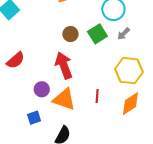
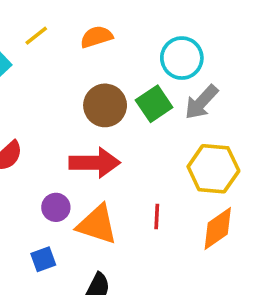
brown circle: (70, 34) -> (105, 105), size x1.5
gray arrow: (123, 34) -> (201, 102), size x1.5
red arrow: (64, 65) -> (95, 163), turned 112

